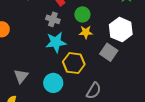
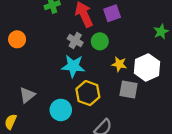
green circle: (82, 14) -> (100, 41), moved
yellow star: (86, 32) -> (119, 64), moved
gray square: (109, 52) -> (128, 90), turned -36

